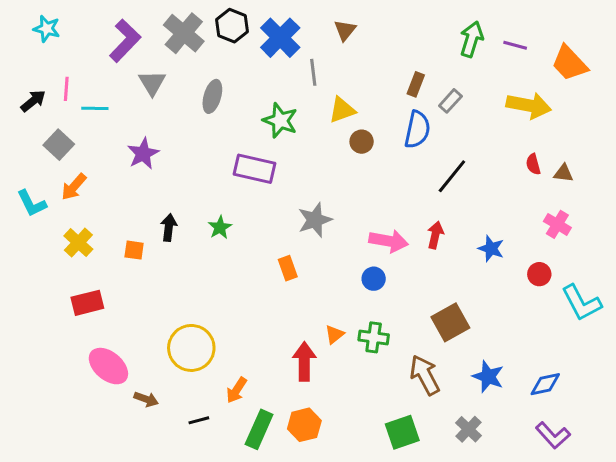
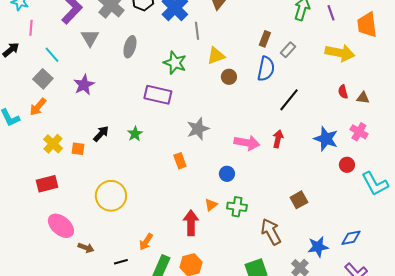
purple line: (515, 45) -> (331, 13), turned 56
orange trapezoid: (569, 63) -> (367, 25), turned 36
pink line: (66, 89) -> (31, 28), moved
cyan line: (95, 108) -> (52, 55), turned 48
gray square: (59, 145) -> (43, 79), moved
black arrow: (169, 227) -> (101, 134), turned 36
yellow cross: (78, 243) -> (53, 144), moved
blue star: (491, 249) -> (326, 139), moved, size x1.4
blue circle: (374, 279) -> (227, 174), moved
brown square: (450, 322) -> (299, 200), moved, size x0.7
yellow circle: (191, 348) -> (111, 196), moved
blue star: (488, 377) -> (318, 247), moved, turned -30

